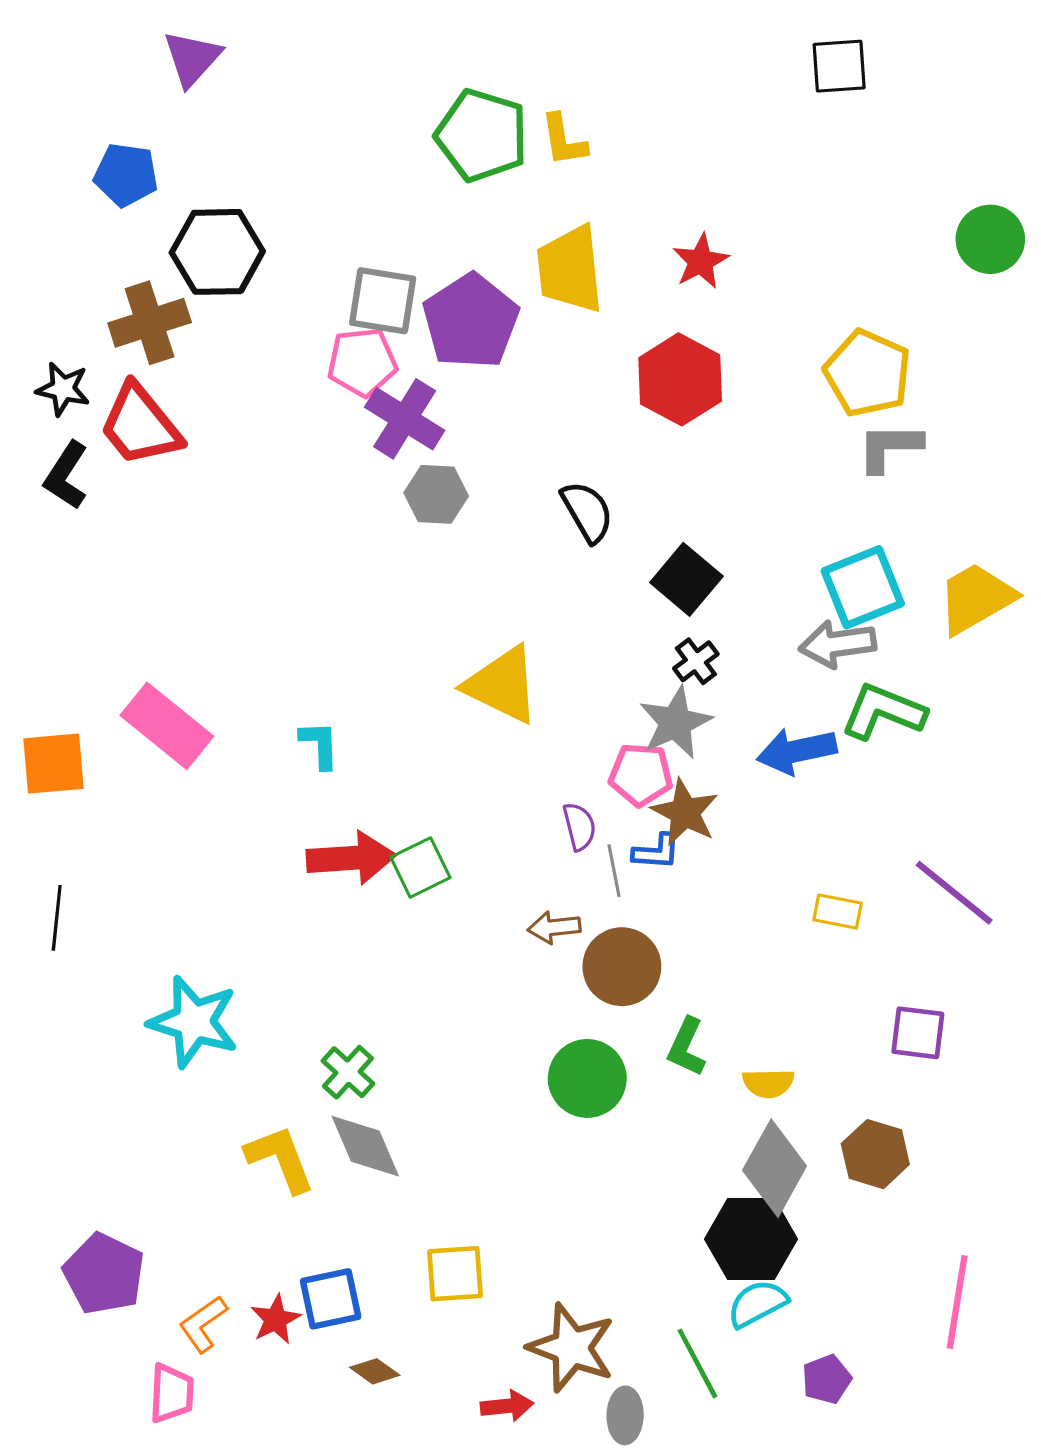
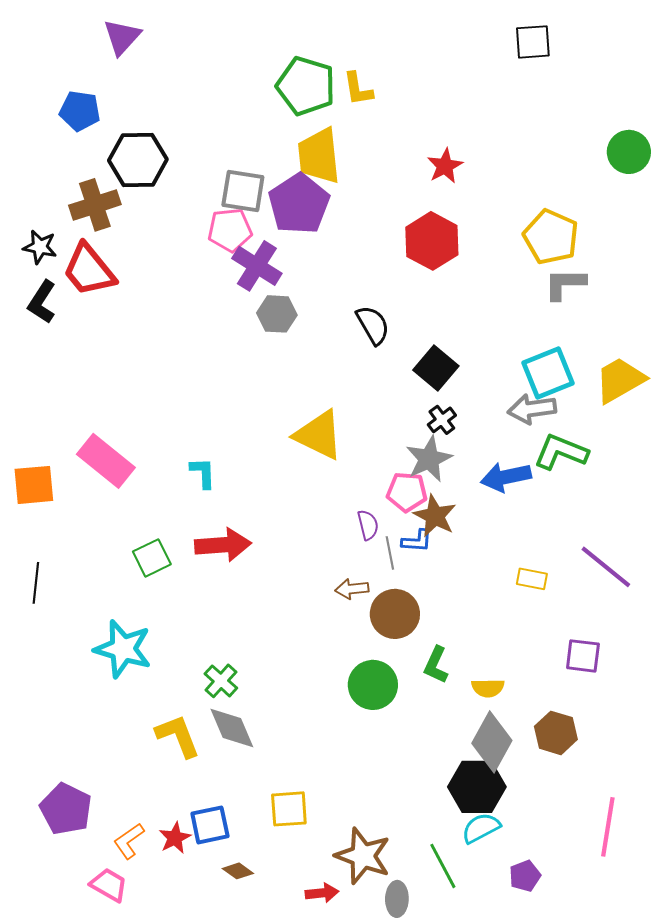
yellow trapezoid: (570, 269) -> (319, 156), moved
green square: (420, 867) -> (152, 558), moved
pink trapezoid: (172, 1393) -> (109, 885), turned -63

